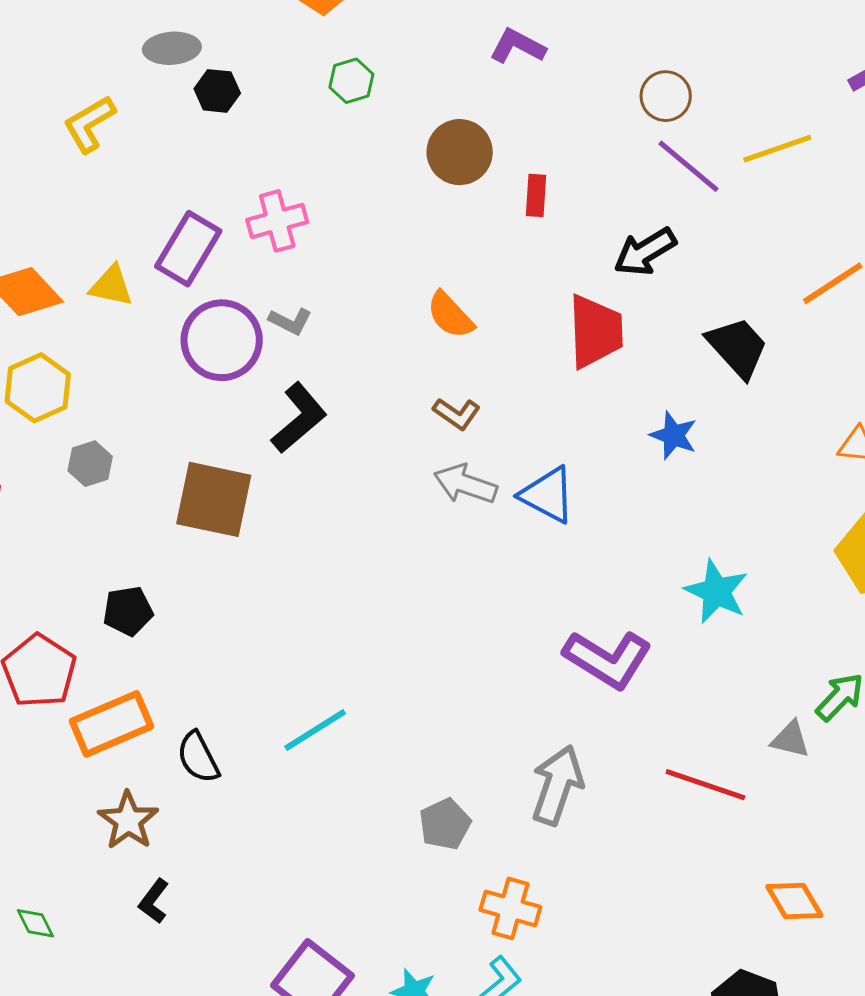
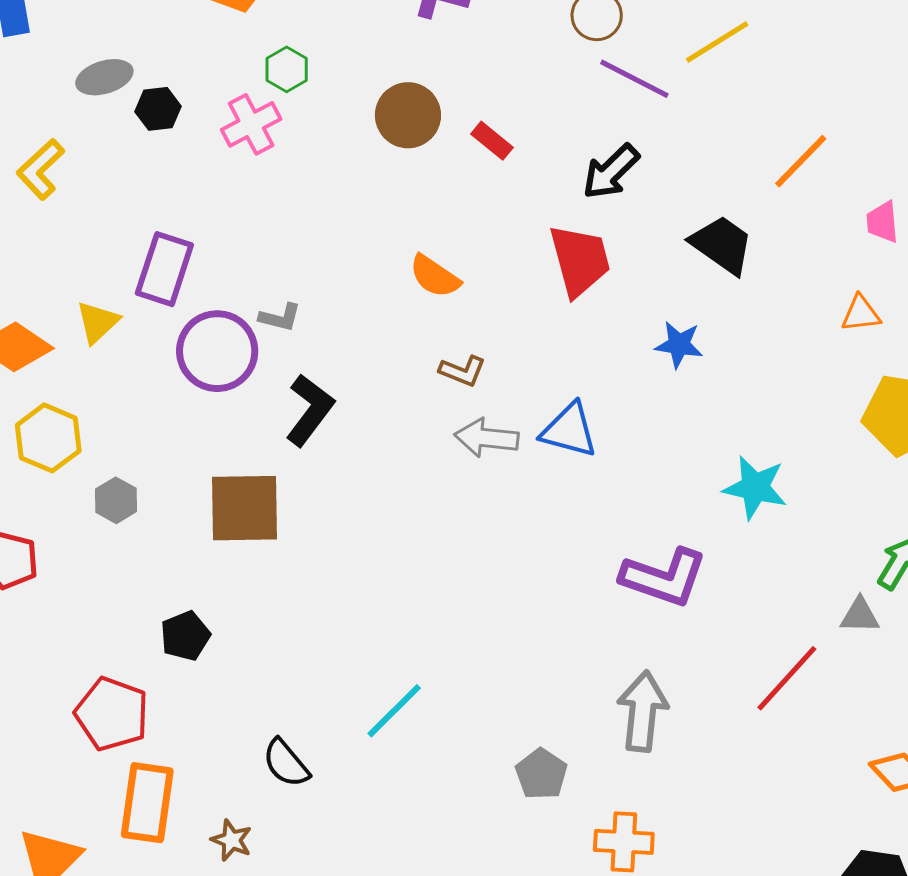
red rectangle: (536, 195) -> (492, 141), turned -42
pink cross: (277, 221) -> (251, 124), moved
yellow triangle: (111, 286) -> (98, 322), turned -42
orange rectangle: (111, 724) -> (147, 803), moved, turned -46
red line: (705, 785) -> (787, 678), turned -54
brown star: (128, 821) -> (232, 840), size x0.7

